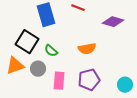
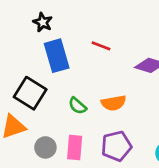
green semicircle: (51, 51) -> (77, 106), moved
gray circle: (38, 69) -> (45, 147), moved

